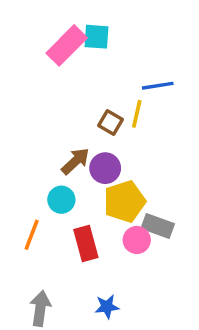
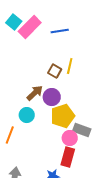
cyan square: (96, 37) -> (14, 22), moved, turned 35
blue line: (158, 86) -> (60, 31), moved
red rectangle: (86, 243) -> (68, 157), moved, turned 30

